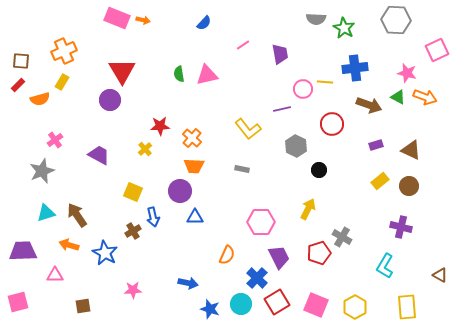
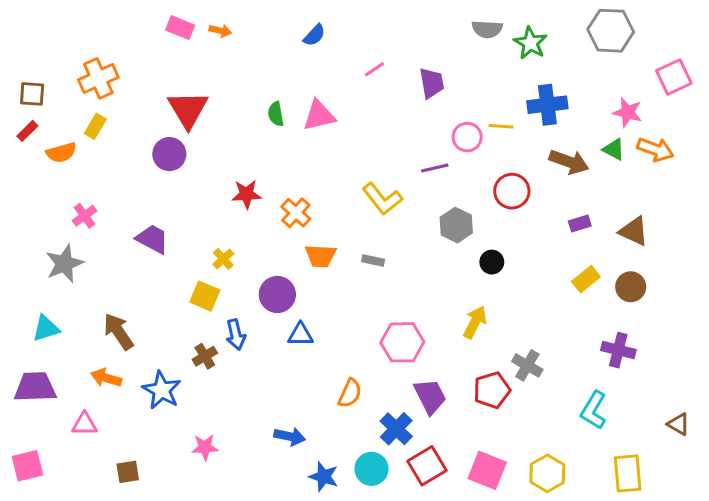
pink rectangle: (117, 18) -> (180, 28), size x0.7
yellow cross: (145, 149) -> (223, 259), moved
orange trapezoid: (194, 166) -> (321, 256), moved
cyan triangle: (46, 213) -> (46, 328), moved

